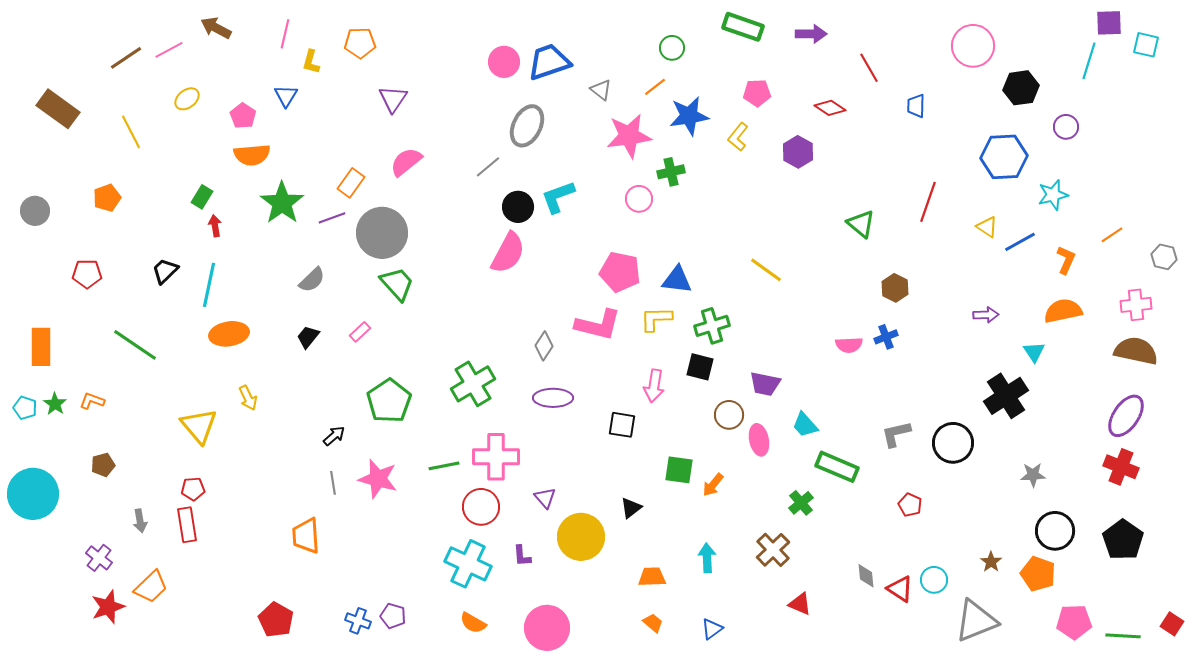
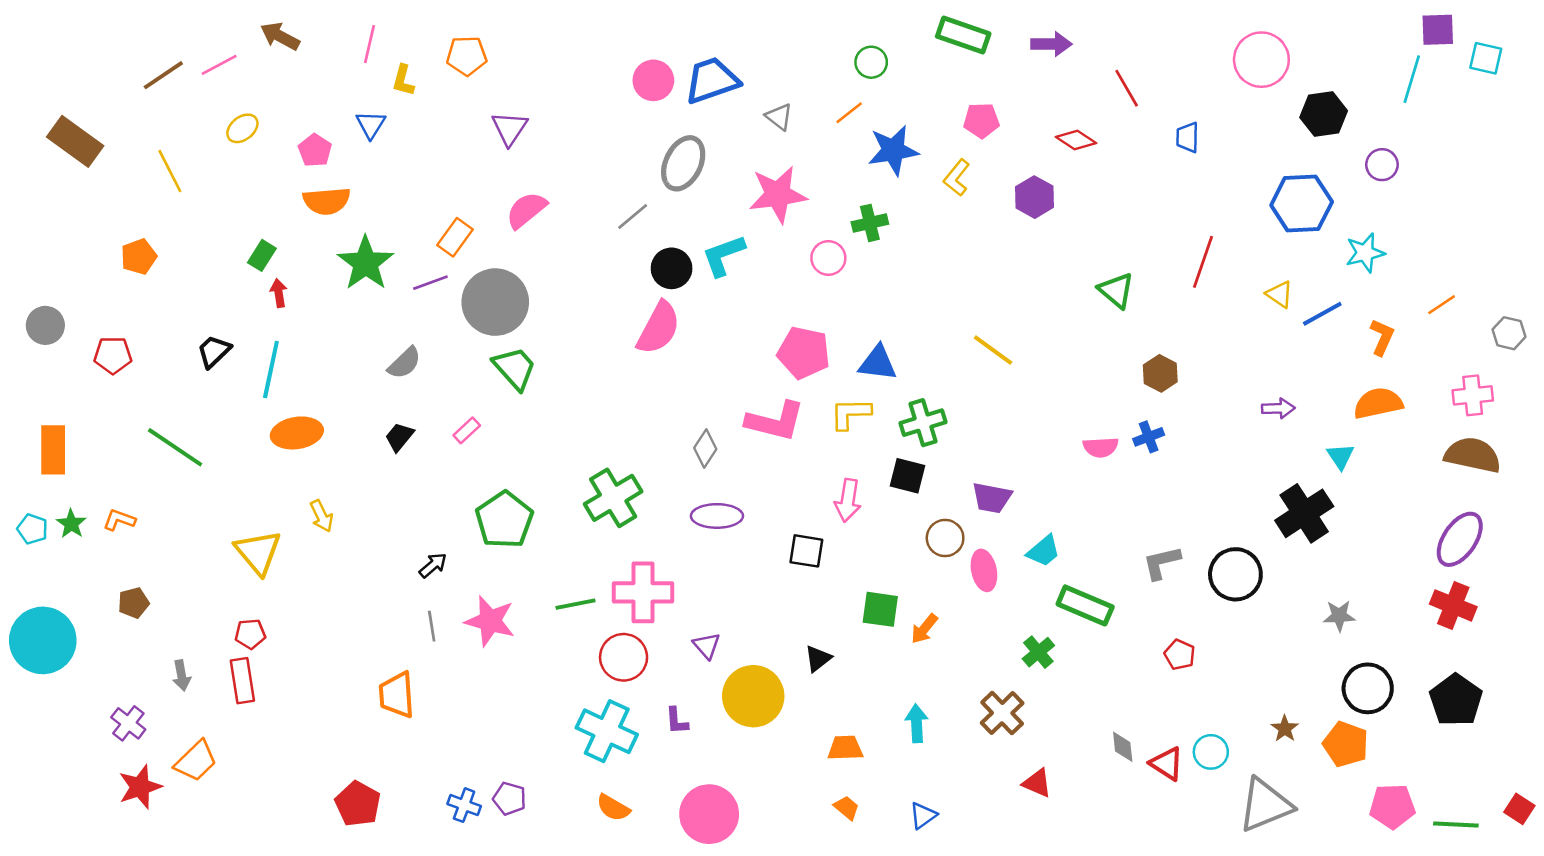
pink star: (629, 136) -> (778, 194), moved
gray circle: (35, 211) -> (45, 325), moved
cyan trapezoid: (805, 425) -> (1044, 551), turned -88

